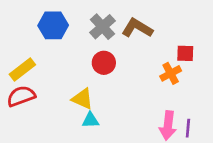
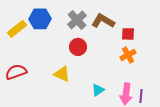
red square: (185, 53) -> (128, 34), moved
yellow rectangle: (22, 69) -> (17, 29), moved
cyan triangle: (90, 120) -> (98, 90), moved, turned -32

